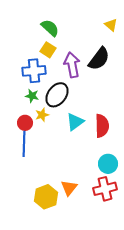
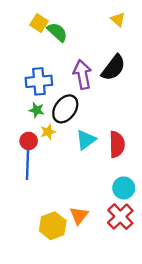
yellow triangle: (111, 25) -> (118, 19), moved
yellow square: (48, 50) -> (39, 23), moved
red cross: (105, 189) -> (120, 217), turned -30

